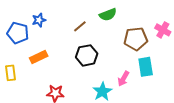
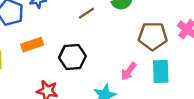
black hexagon: (87, 55) -> (72, 57), moved
pink arrow: (123, 79) -> (129, 71), moved

